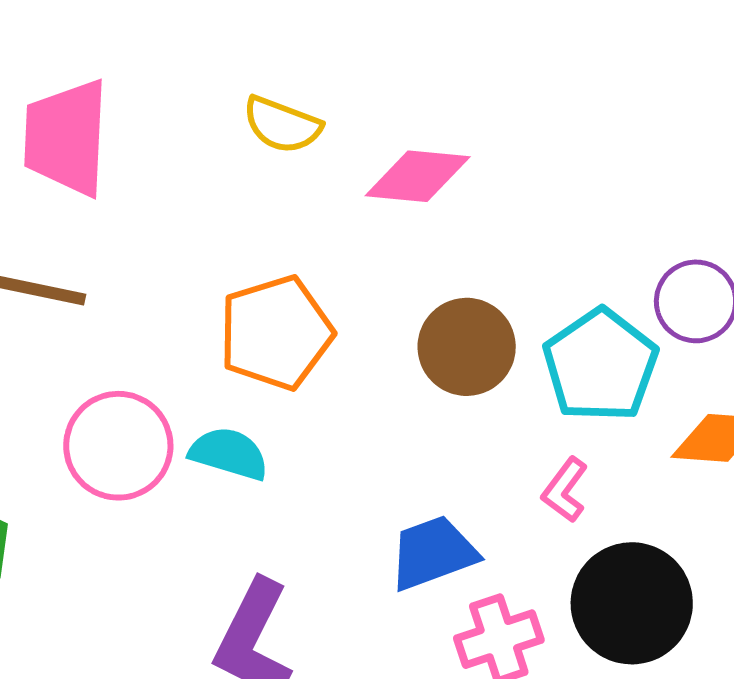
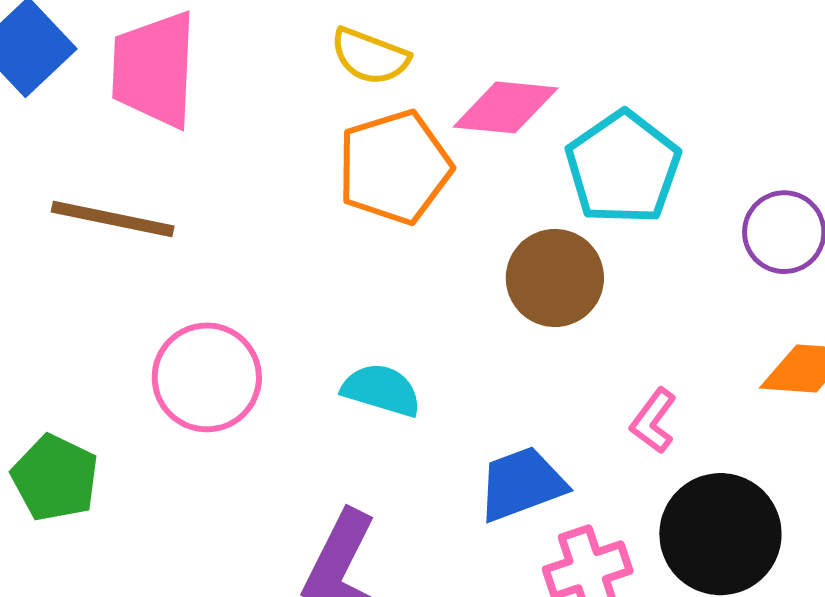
orange pentagon: (276, 333) -> (395, 167), moved
cyan pentagon: (600, 365) -> (623, 168), moved
cyan semicircle: (229, 454) -> (381, 390), moved

